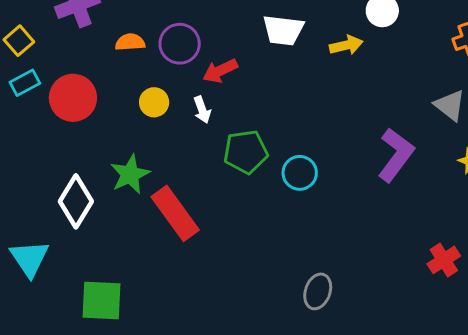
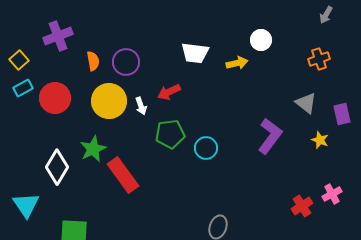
orange semicircle: (130, 42) -> (93, 61), turned 84
red arrow: (220, 71) -> (169, 92), moved
yellow circle: (154, 102) -> (109, 101), size x1.8

